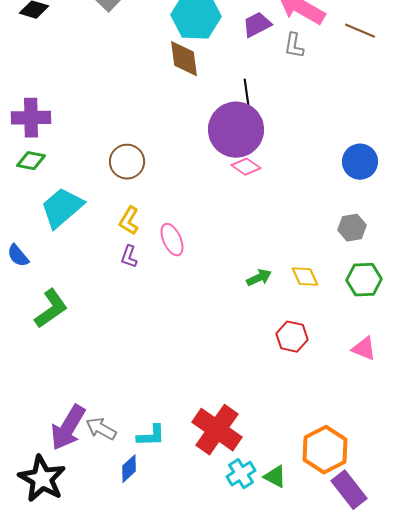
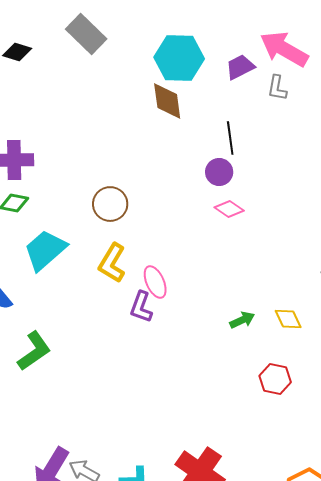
purple circle: (236, 130) -> (219, 172), size x0.5
yellow L-shape: (129, 221) -> (112, 263), size x1.4
purple L-shape: (129, 257) -> (141, 307), moved, size x1.4

